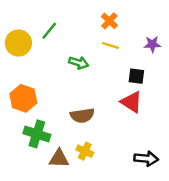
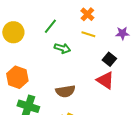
green line: (49, 31) -> (50, 26), moved
black square: (136, 76) -> (109, 59), turned 32

